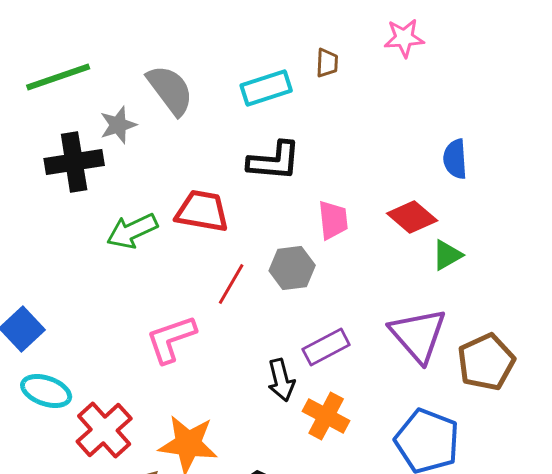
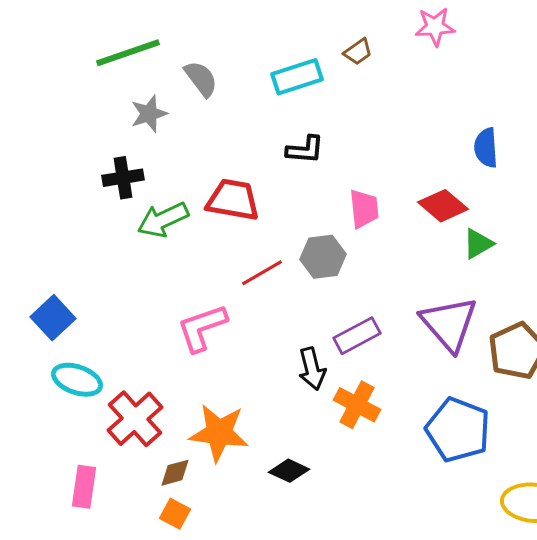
brown trapezoid: (327, 63) -> (358, 52), turned 52
green line: (58, 77) -> (128, 53), moved
gray semicircle: (170, 90) -> (201, 79), size x0.7
black L-shape: (274, 161) -> (305, 150), size x0.7
black cross: (74, 162) -> (123, 178), moved, size x0.7
red line: (231, 284) -> (262, 273), turned 30

